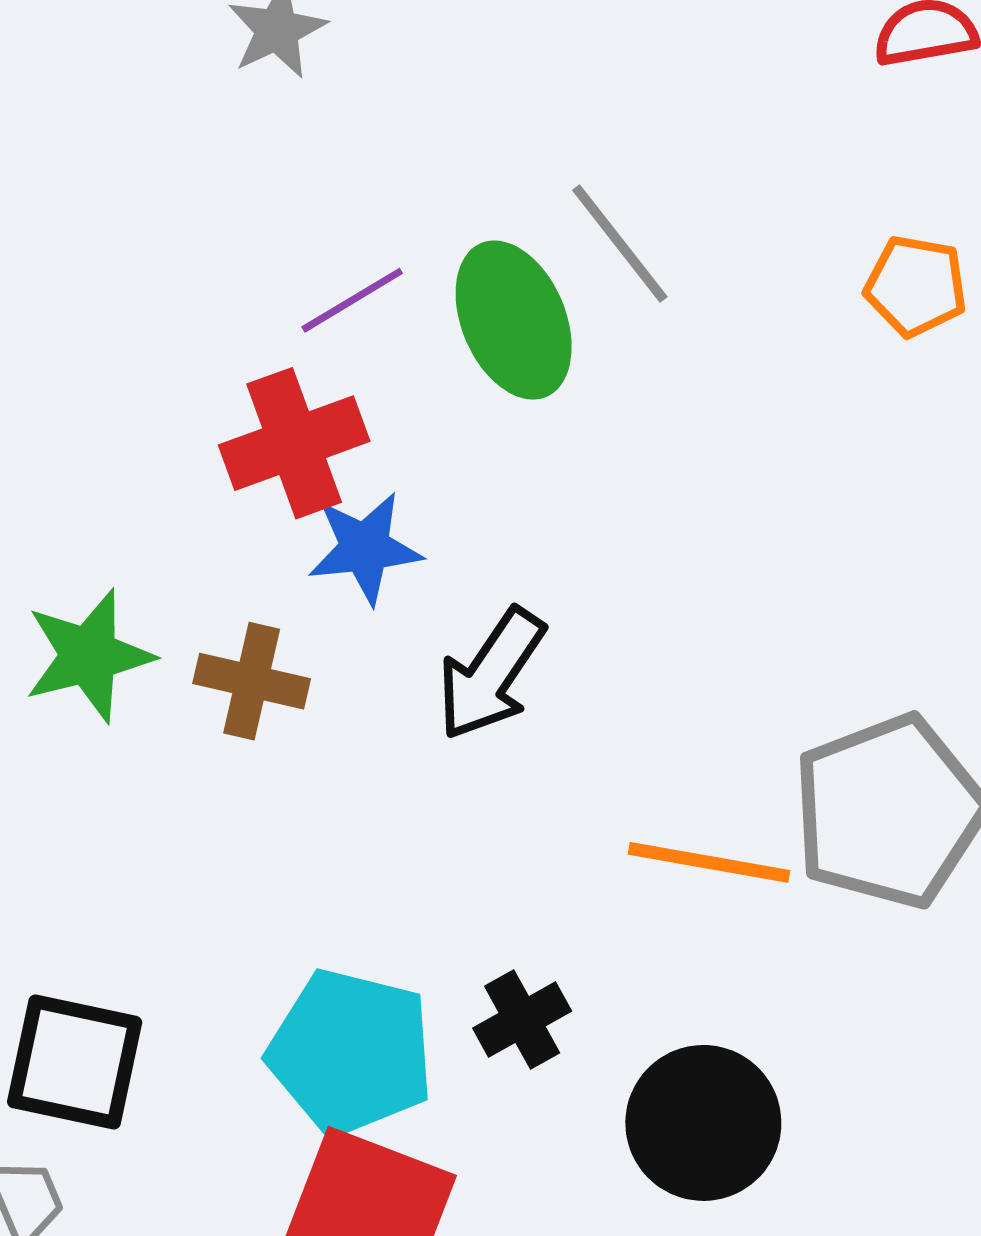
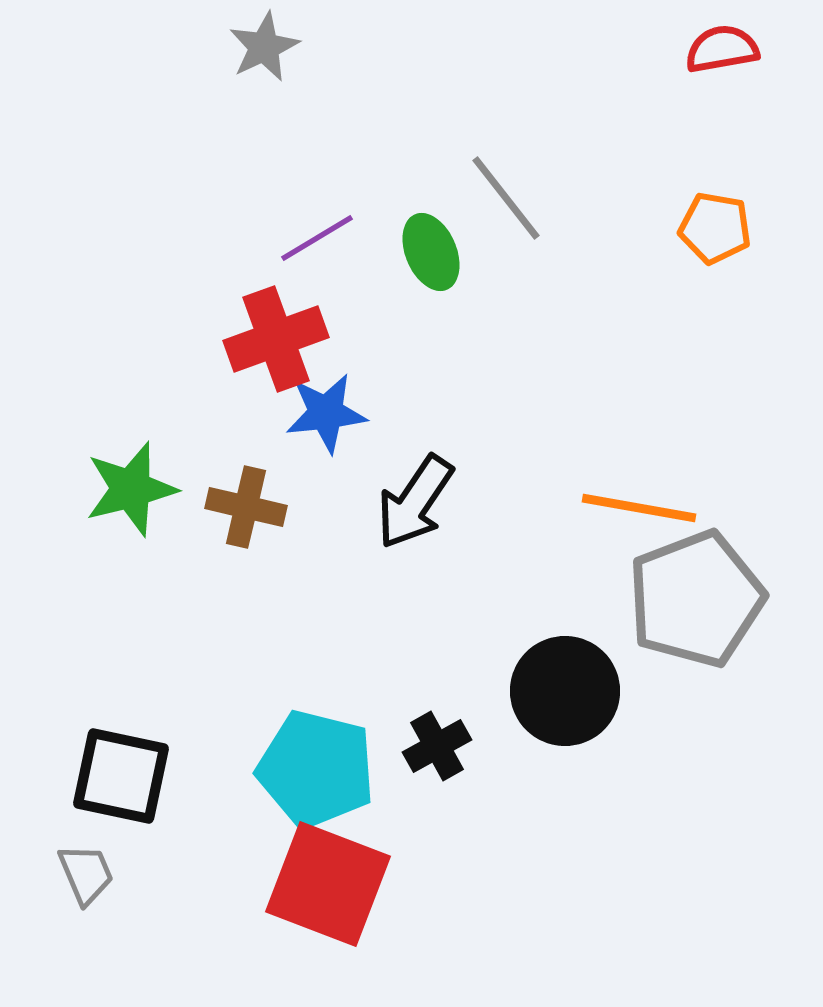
green ellipse: (514, 320) -> (431, 252), size x0.7
orange line: (709, 862) -> (639, 508), moved
black circle: (703, 1123) -> (565, 691), moved

